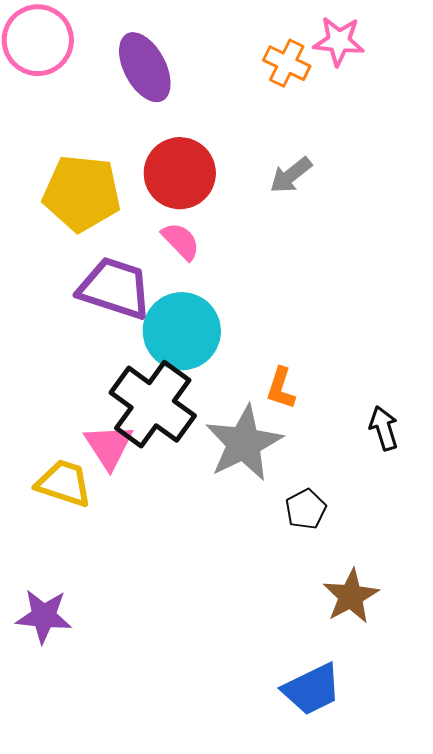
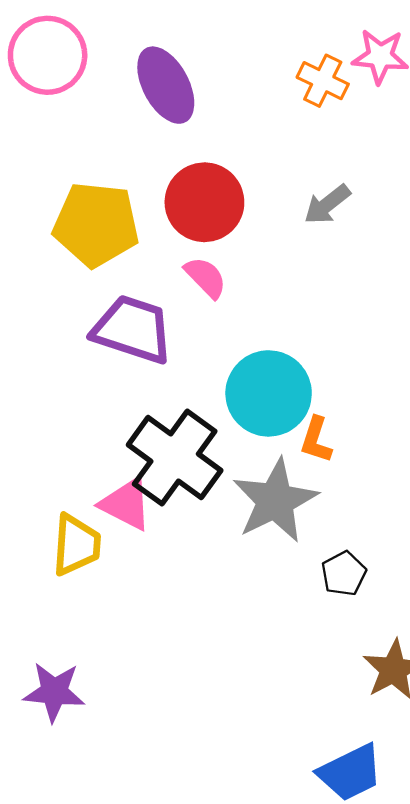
cyan circle: (182, 331) -> (269, 393), moved
pink triangle: (109, 446) -> (126, 504), turned -30
yellow trapezoid: (64, 483) -> (76, 545), turned 76

